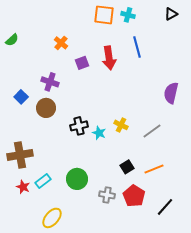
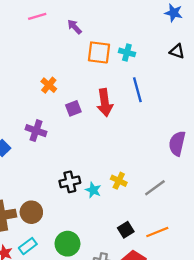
black triangle: (171, 14) -> (177, 51), turned 48
brown circle: (46, 108) -> (31, 212), moved

